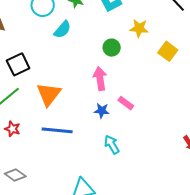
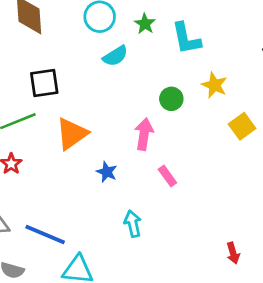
blue star: (102, 111) -> (107, 172), moved
blue line: (57, 130) -> (45, 235), moved

